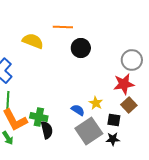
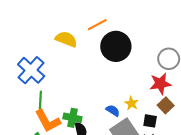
orange line: (63, 27) -> (97, 25), turned -30
black circle: (81, 48) -> (116, 46), size x1.5

